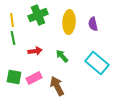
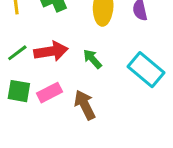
green line: (13, 38) -> (17, 53), moved, turned 64
red arrow: (35, 51) -> (51, 51), size x1.5

